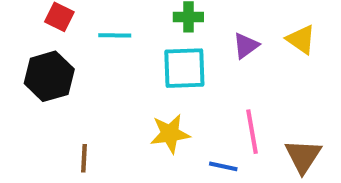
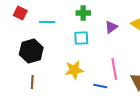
cyan square: (184, 68) -> (81, 38), size x0.7
black hexagon: (49, 76) -> (31, 51), moved

